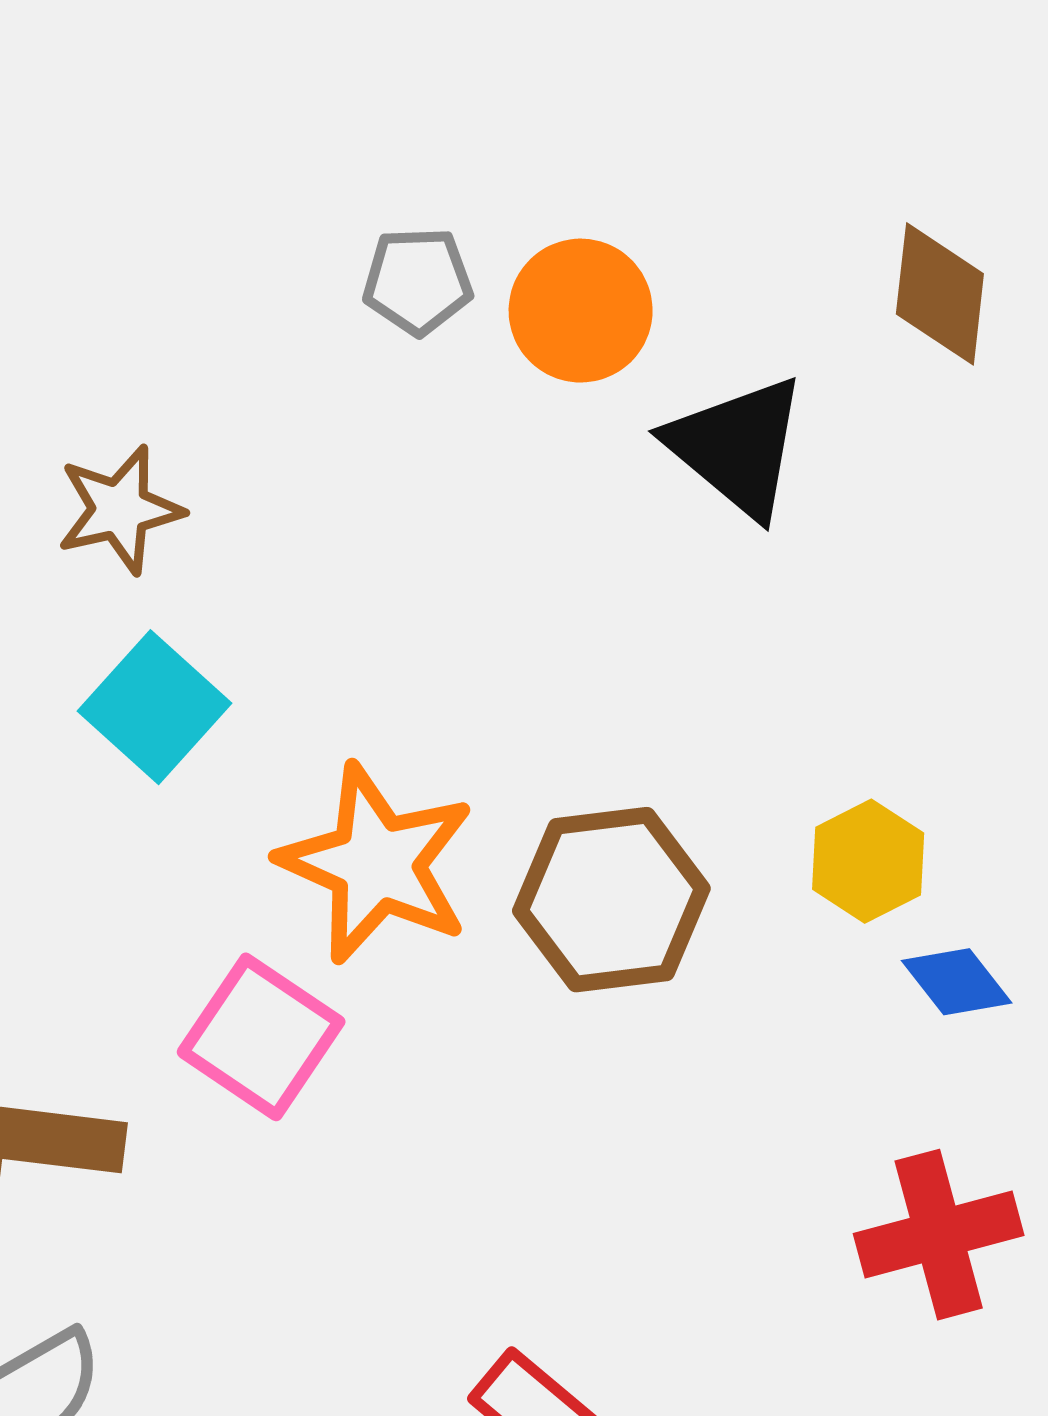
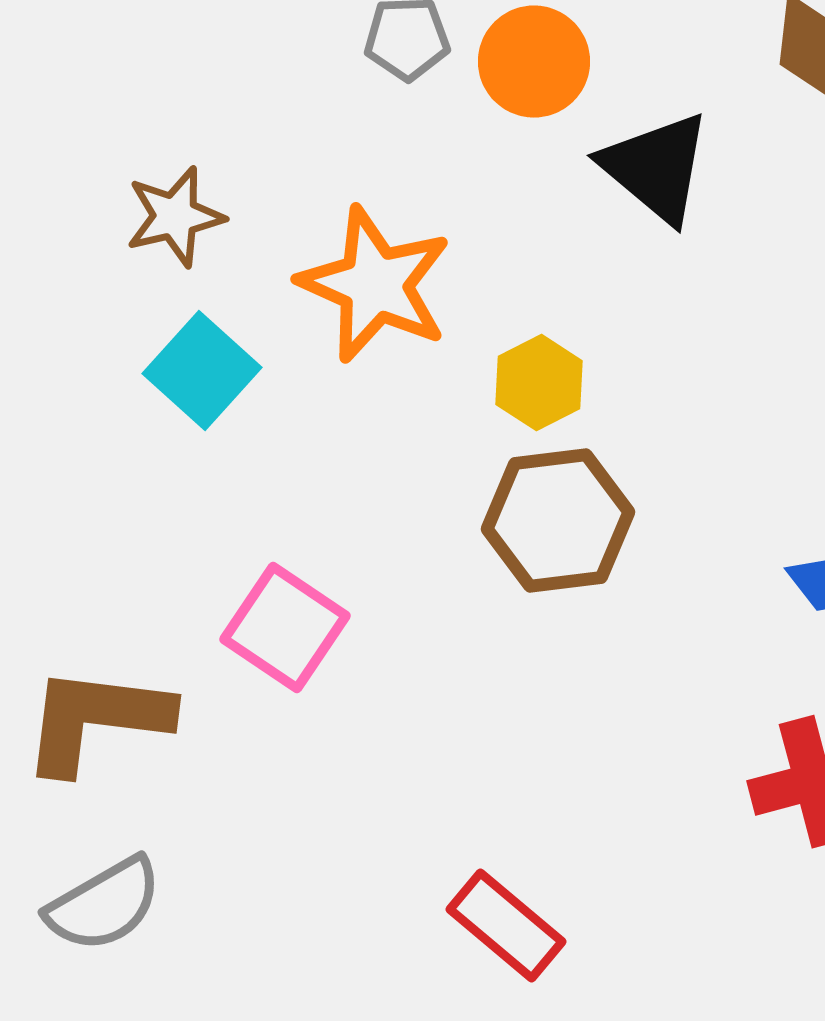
yellow hexagon: (868, 861) -> (539, 383), moved
orange star: (377, 864) -> (375, 285), moved

